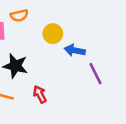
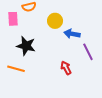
red arrow: (40, 94) -> (66, 68), moved

